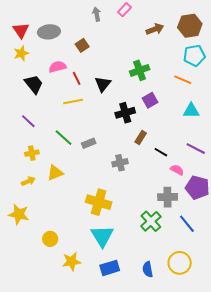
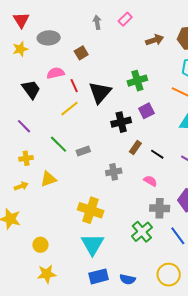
red triangle: (21, 30) -> (21, 20), moved
yellow star: (21, 53) -> (20, 49), moved
black triangle: (103, 84) -> (100, 92), size x1.4
yellow line: (73, 102) -> (70, 109), turned -30
black line: (161, 152) -> (157, 154), moved
pink semicircle: (177, 170) -> (150, 181), moved
yellow star: (72, 262) -> (47, 274), moved
blue semicircle: (148, 269) -> (127, 279), moved, turned -70

